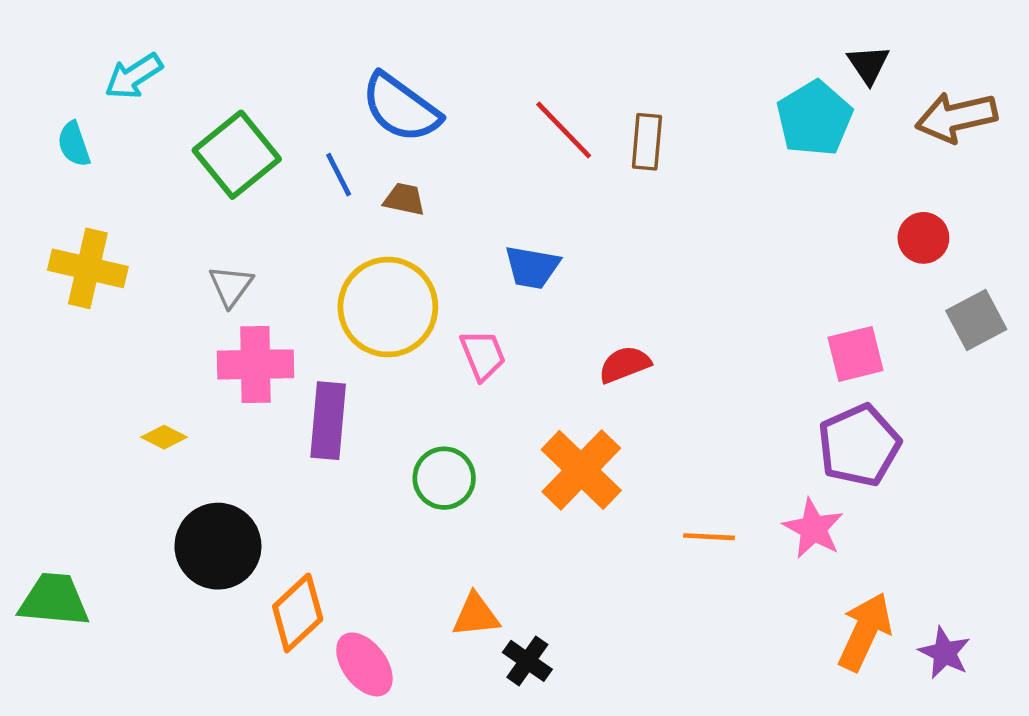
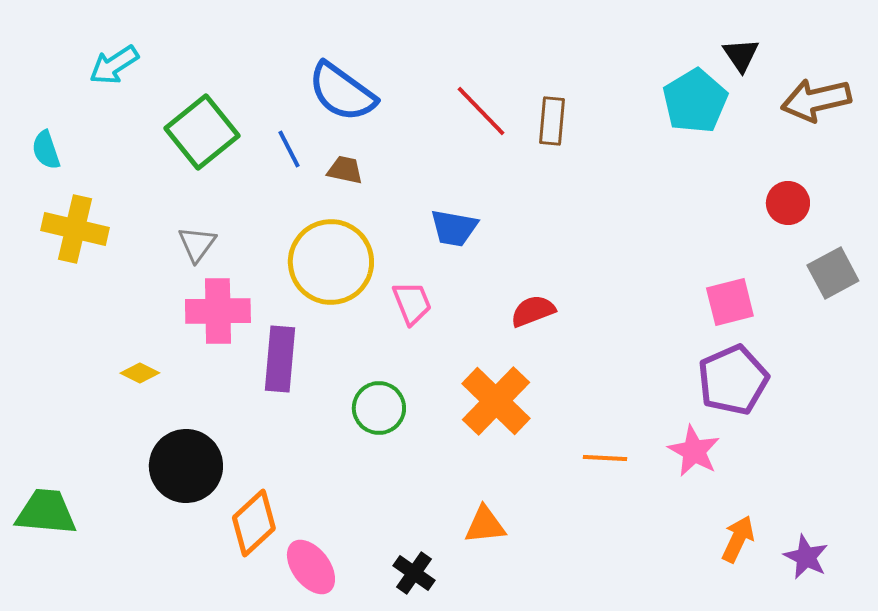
cyan semicircle: (74, 144) -> (46, 150), moved
orange triangle: (476, 615) -> (485, 525), moved
orange arrow: (865, 632) -> (738, 539), size x0.7
black cross: (527, 661) -> (414, 573), moved

